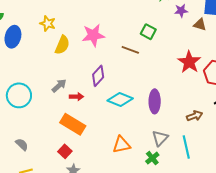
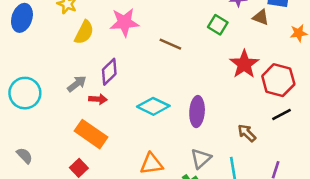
green square: (148, 32) -> (218, 25), moved
purple diamond: (98, 76) -> (109, 72), moved
brown arrow: (195, 116) -> (247, 133), turned -119

